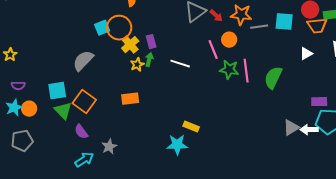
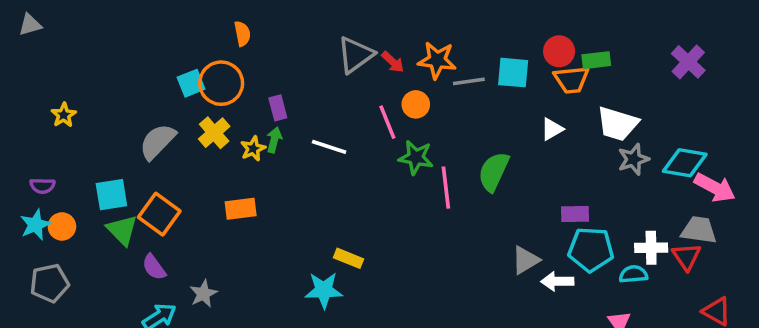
yellow cross: (130, 45) -> (214, 133), moved
yellow star: (10, 55) -> (64, 115), moved
pink line: (246, 71) -> (446, 188), moved
white arrow: (309, 130) -> (557, 281), moved

